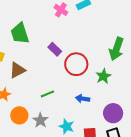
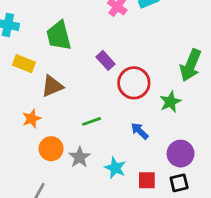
blue arrow: (83, 99) -> (140, 131), turned 32

